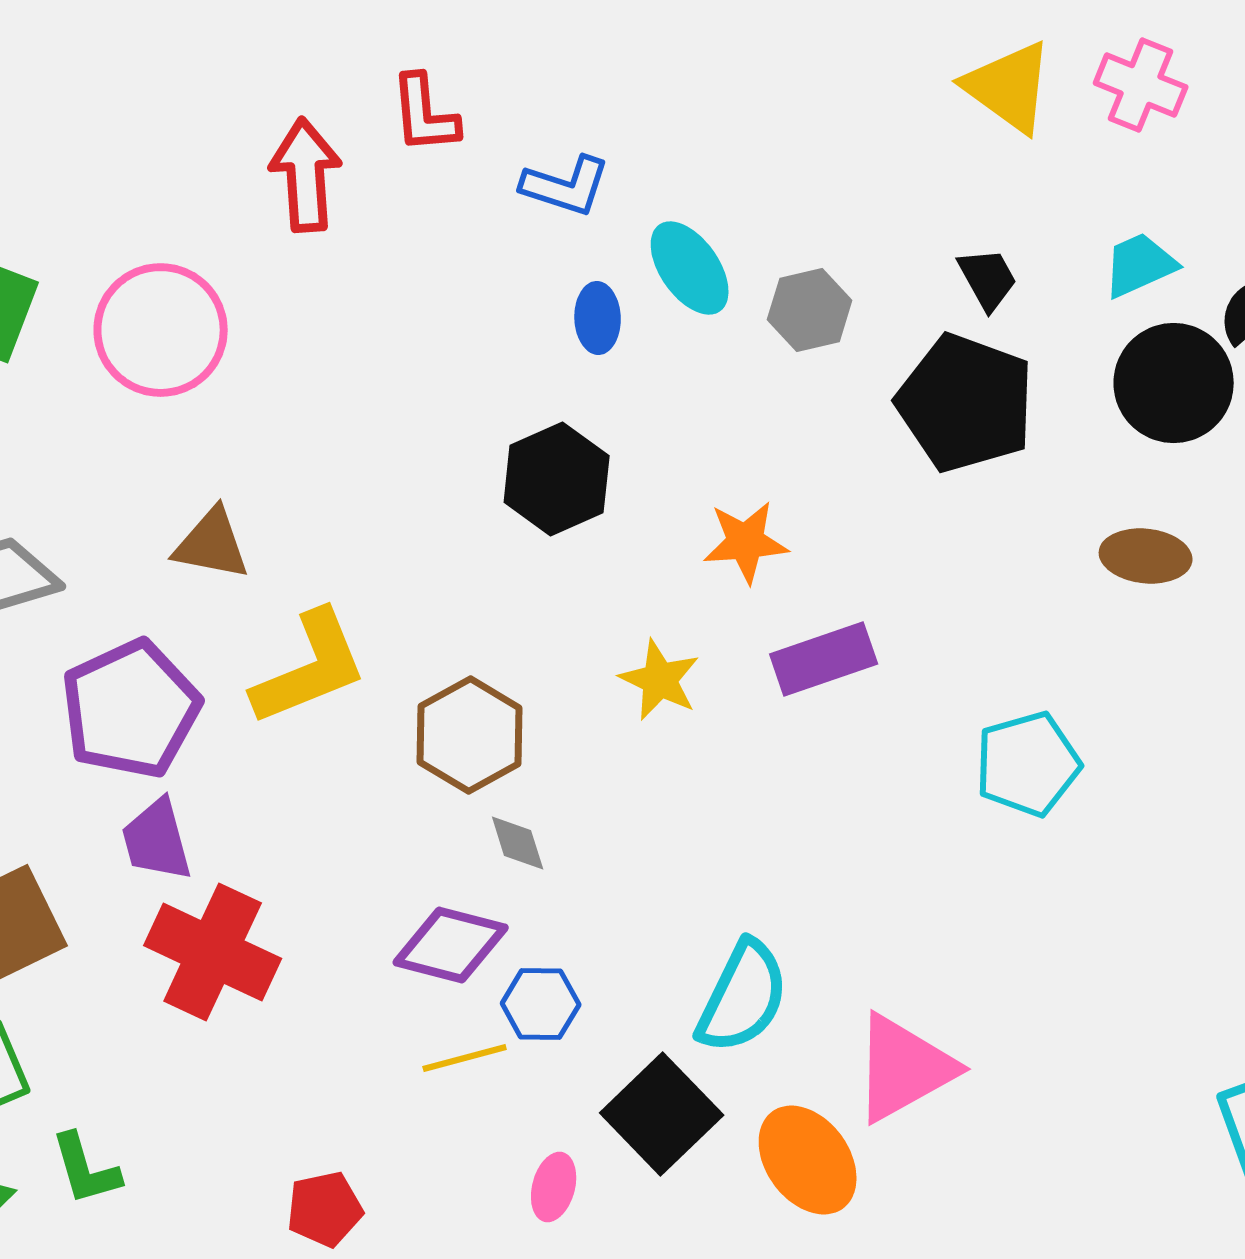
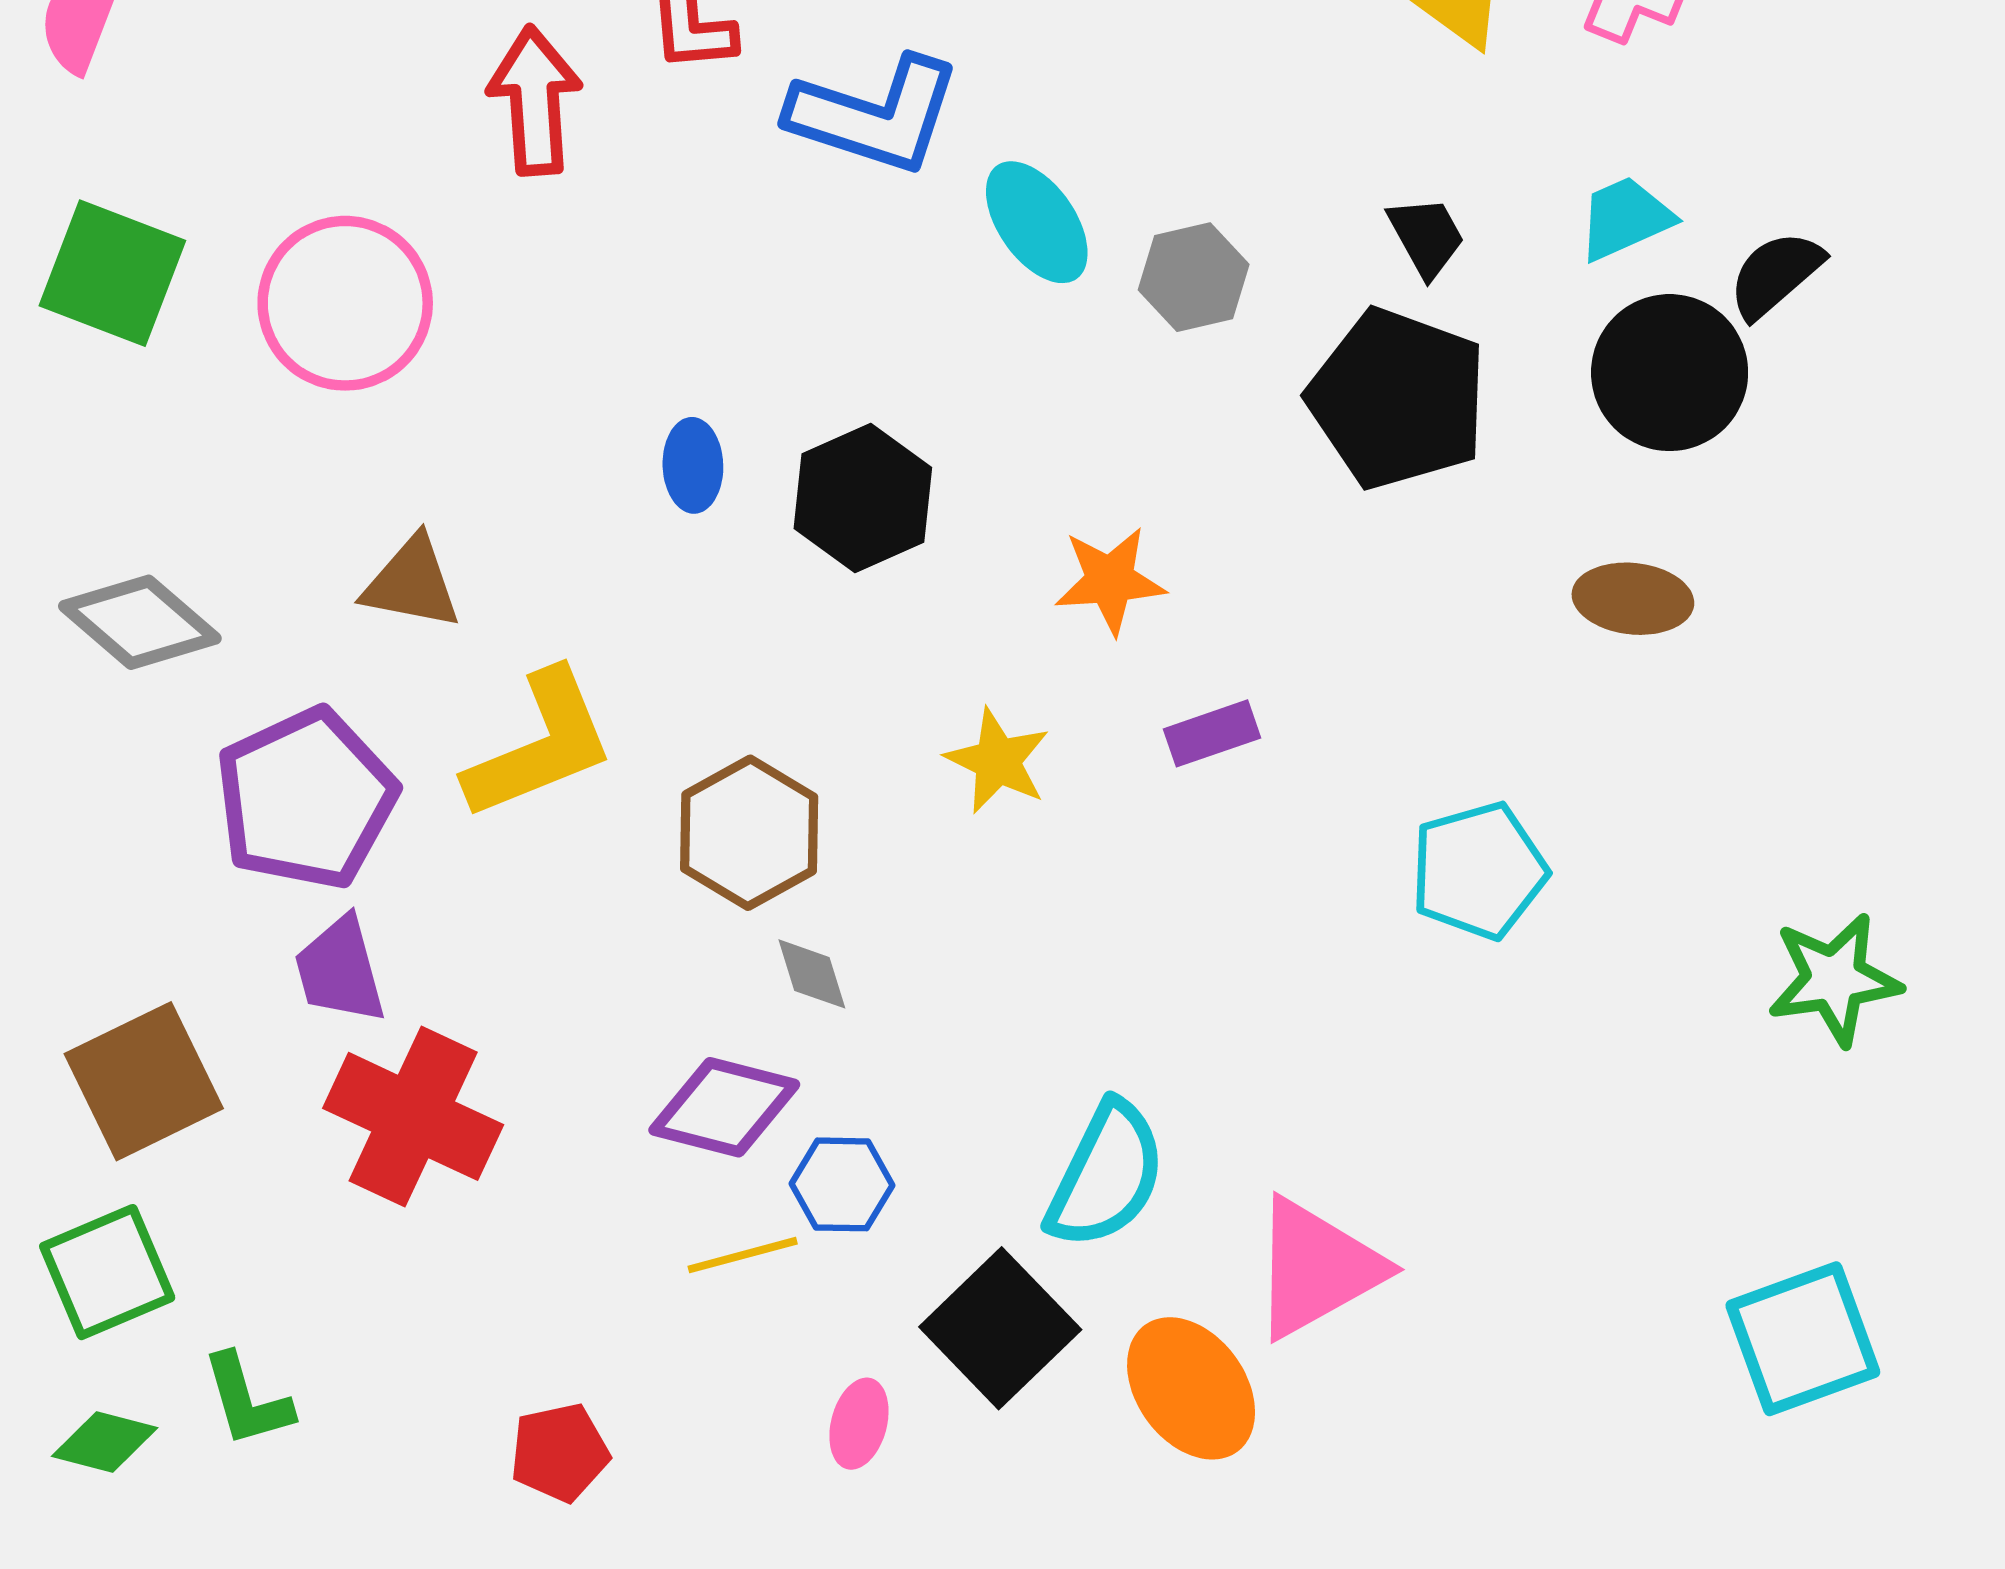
blue L-shape: (566, 186) -> (875, 115), size x1.5
blue ellipse: (598, 318) -> (693, 465), moved
purple rectangle: (824, 659) -> (1212, 733), size x0.7

